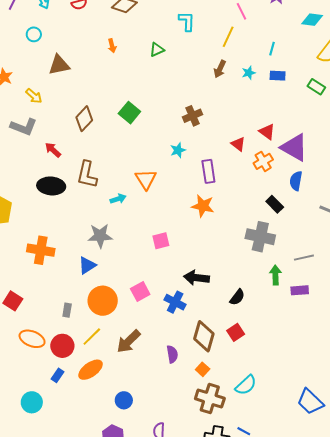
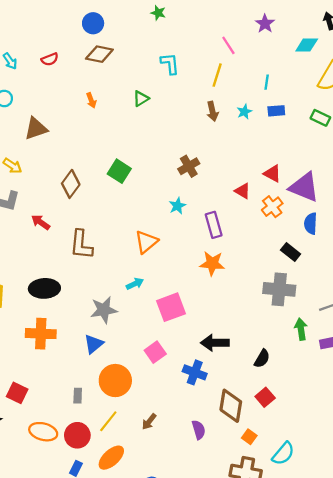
brown arrow: (220, 69) -> (212, 111), turned -30
orange triangle: (146, 179) -> (146, 242), turned 30
black ellipse: (51, 186) -> (44, 288), moved
cyan arrow: (118, 199) -> (135, 284), moved
pink square: (161, 241) -> (171, 307), size x1.5
pink square: (140, 291) -> (155, 352), moved
brown arrow: (129, 341) -> (149, 422), size x0.6
orange square: (203, 369) -> (249, 437), moved

